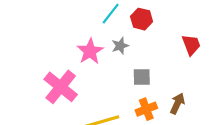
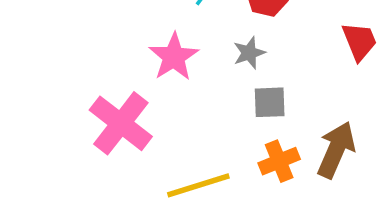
gray star: (120, 46) -> (249, 53), moved
brown arrow: (177, 104) -> (336, 150), size x1.4

